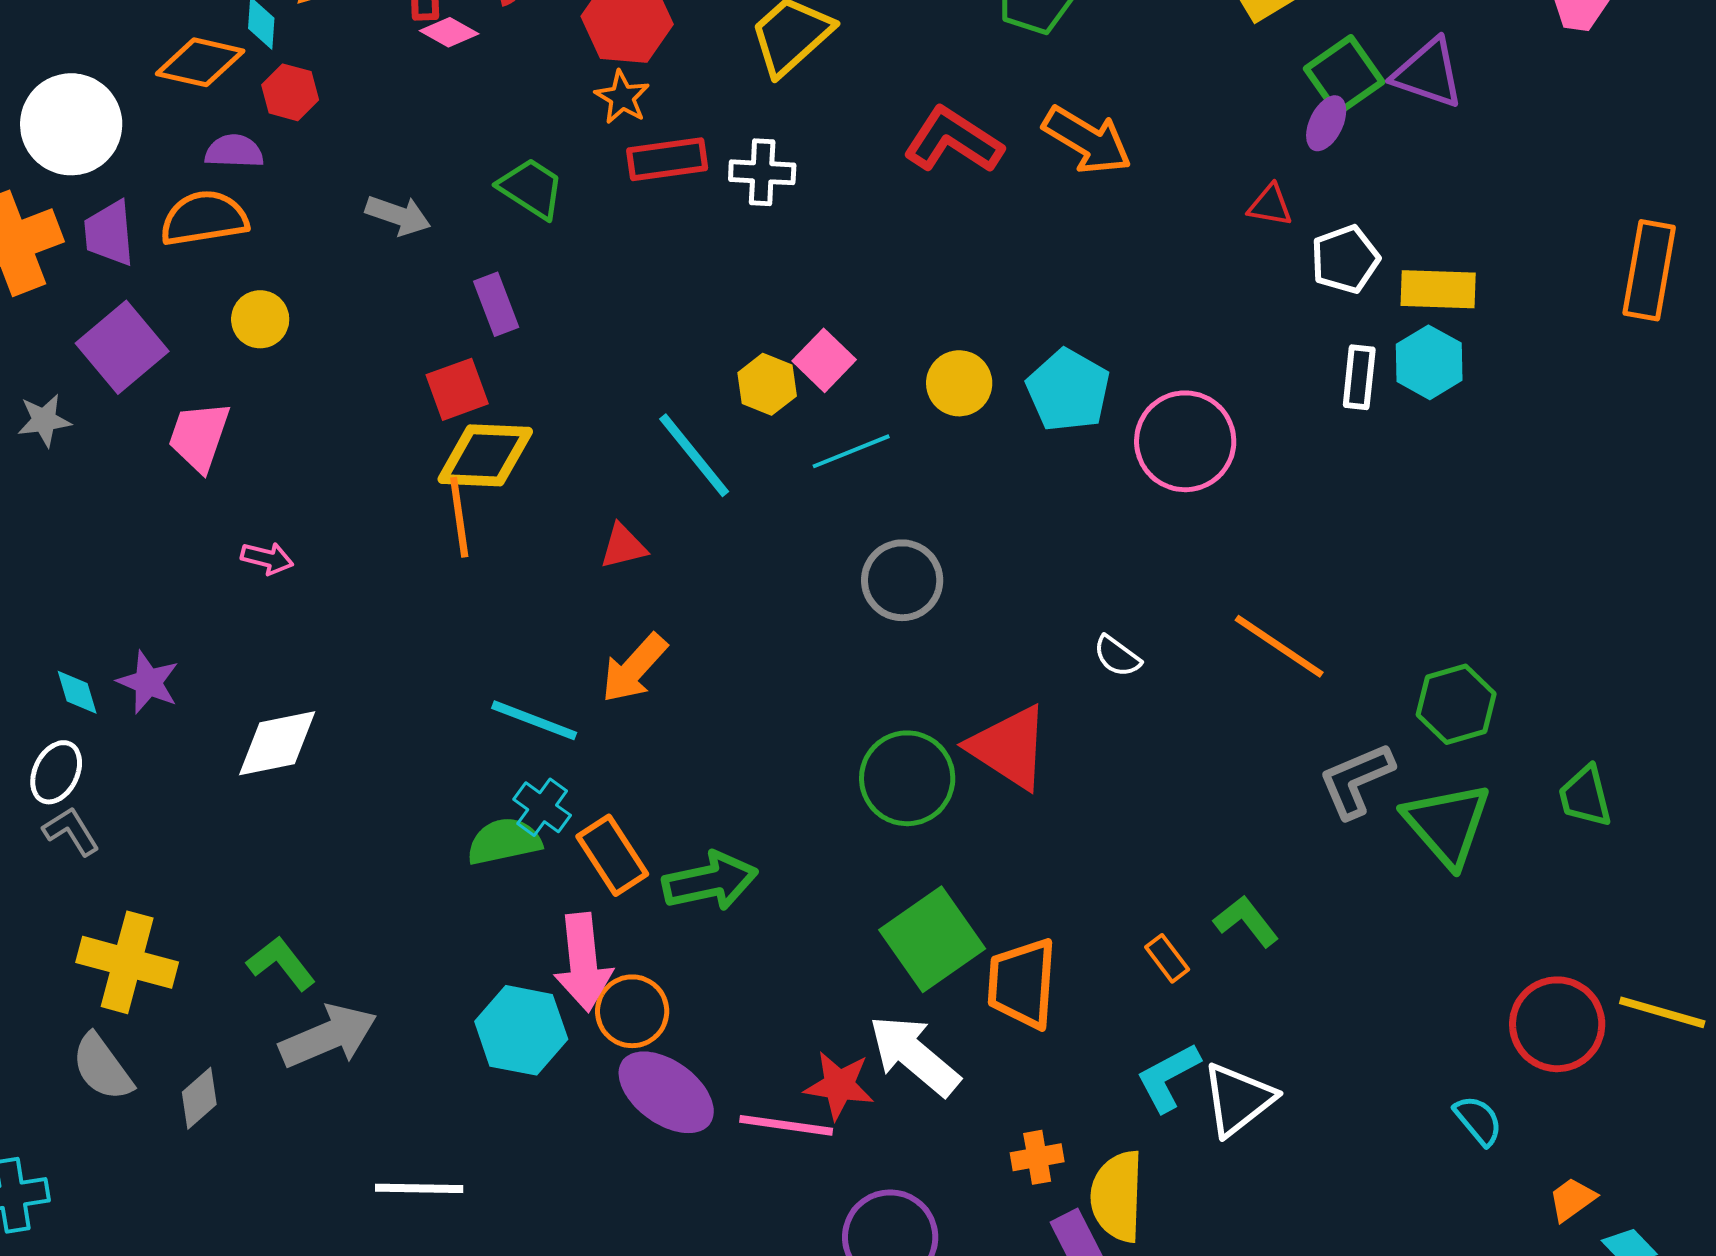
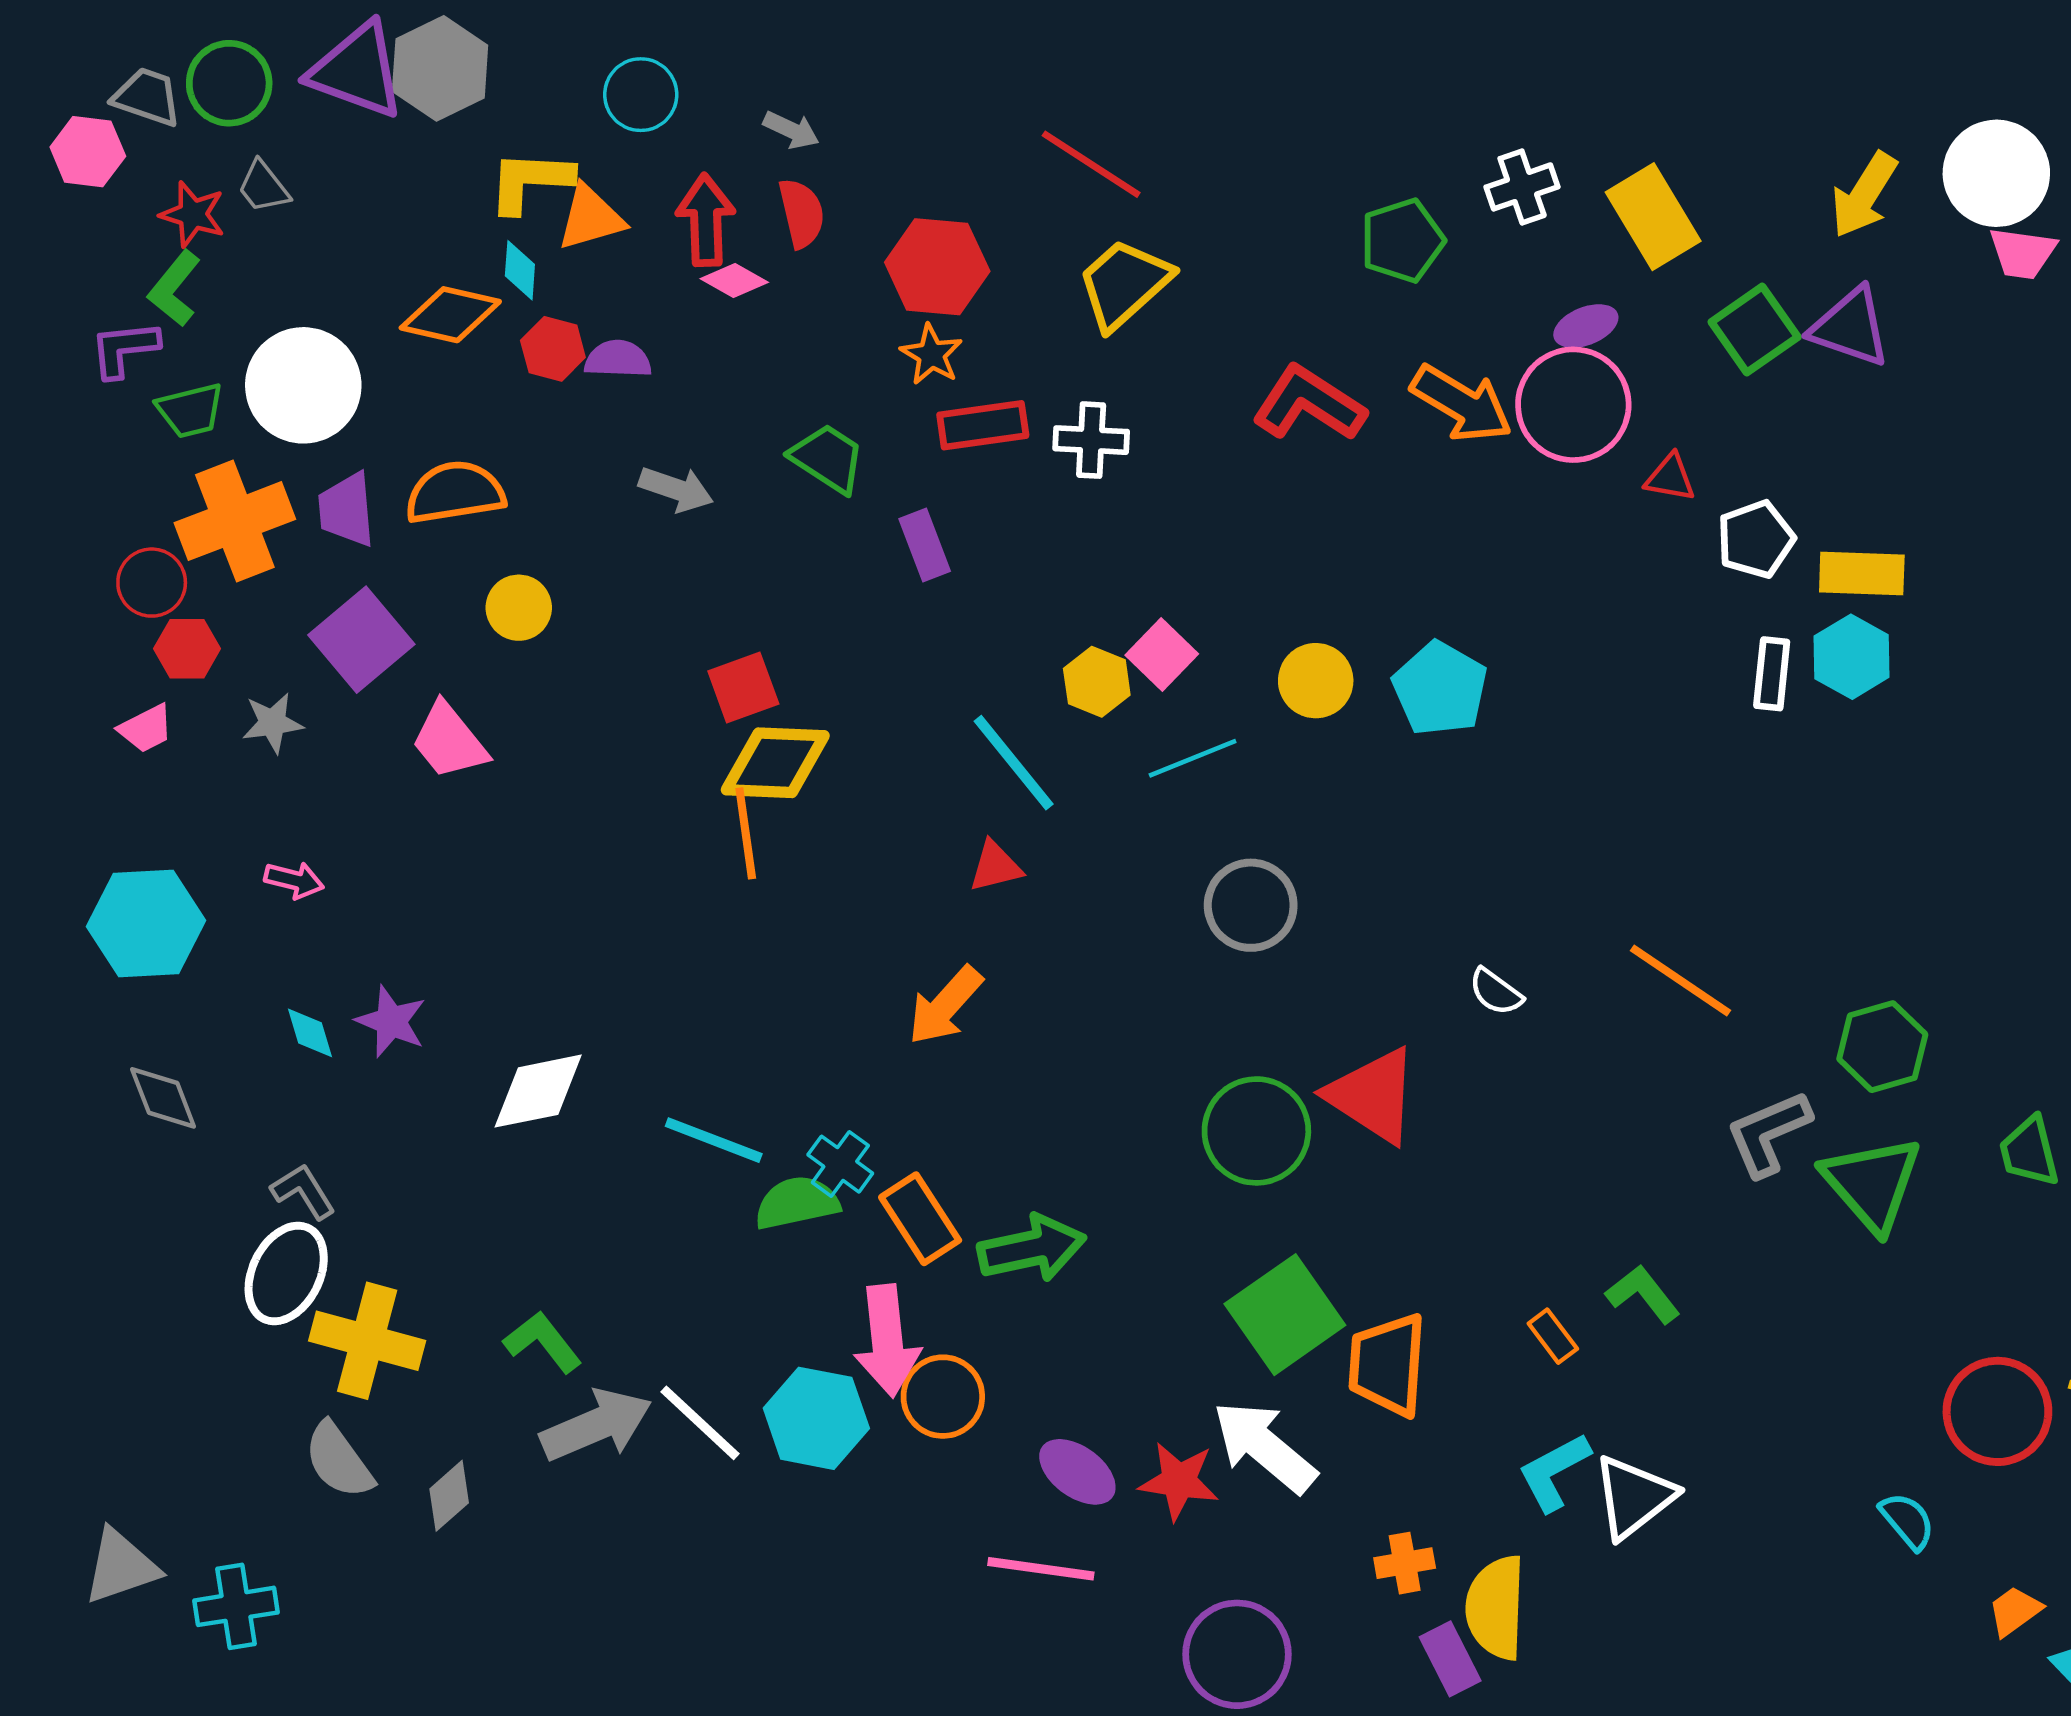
purple ellipse: (1326, 123) -> (1586, 326), moved, turned 42
purple semicircle: (234, 151) -> (618, 359), moved
purple rectangle: (496, 304) -> (925, 545), moved
pink trapezoid: (199, 436) -> (449, 741), turned -58
pink circle: (1185, 441) -> (1573, 405), moved
red triangle: (623, 546) -> (995, 866), moved
pink arrow: (267, 558) -> (294, 880), moved
cyan line: (534, 720) -> (714, 1140), moved
white ellipse: (56, 772) -> (286, 1273), moved, size x1.4
purple ellipse: (666, 1092) -> (1077, 1472), moved, size x0.7
pink line: (786, 1125) -> (1041, 1569), moved
white line: (419, 1188) -> (700, 1423), moved, turned 42

